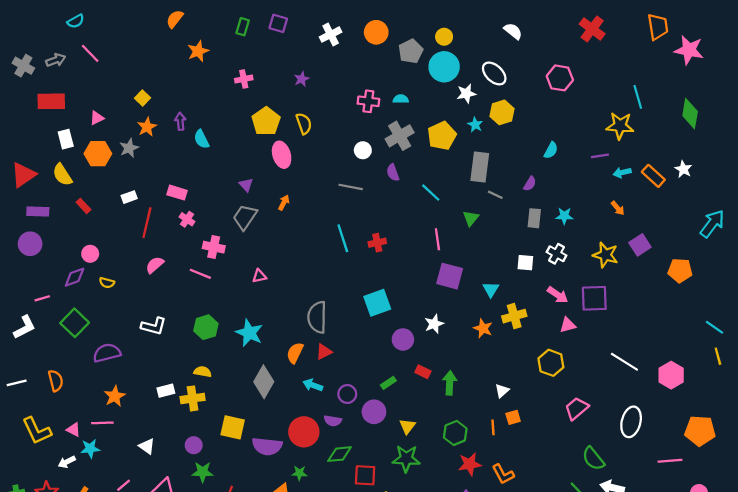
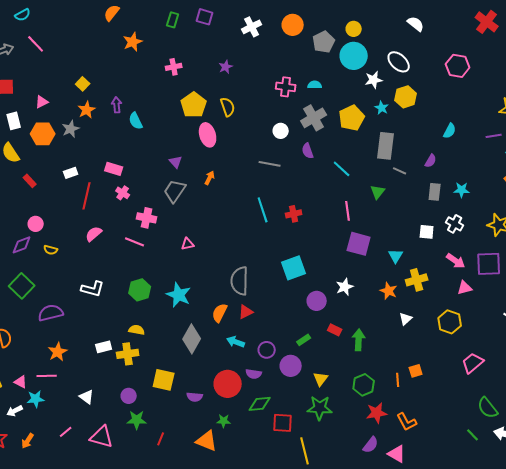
white triangle: (502, 391) -> (406, 319), moved
purple semicircle: (267, 446) -> (195, 397), size x0.6

